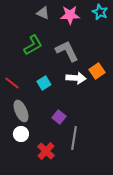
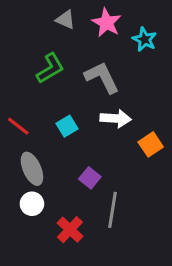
cyan star: (100, 12) -> (145, 39), moved
pink star: (70, 15) -> (107, 23), turned 30
orange square: (97, 71) -> (151, 144), moved

